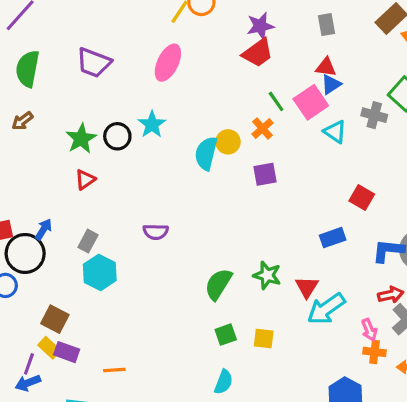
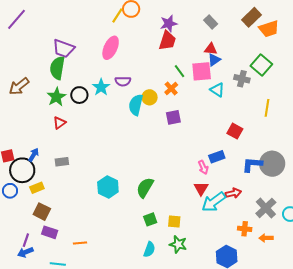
gray rectangle: (327, 25) -> (211, 22), turned -32
red trapezoid: (258, 53) -> (167, 41), turned -35
green semicircle: (28, 69) -> (57, 68), moved
pink square: (311, 102) -> (202, 71), turned 30
brown arrow: (22, 121) -> (19, 86), size x1.5
purple semicircle: (156, 232) -> (123, 81), moved
gray rectangle: (88, 241) -> (62, 162), turned 56
cyan hexagon: (100, 272) -> (108, 187), moved
green star: (267, 275) -> (178, 244), moved
red arrow: (391, 295) -> (233, 193), moved
pink arrow: (369, 330) -> (203, 167), moved
yellow rectangle: (49, 348) -> (37, 188), moved, turned -64

